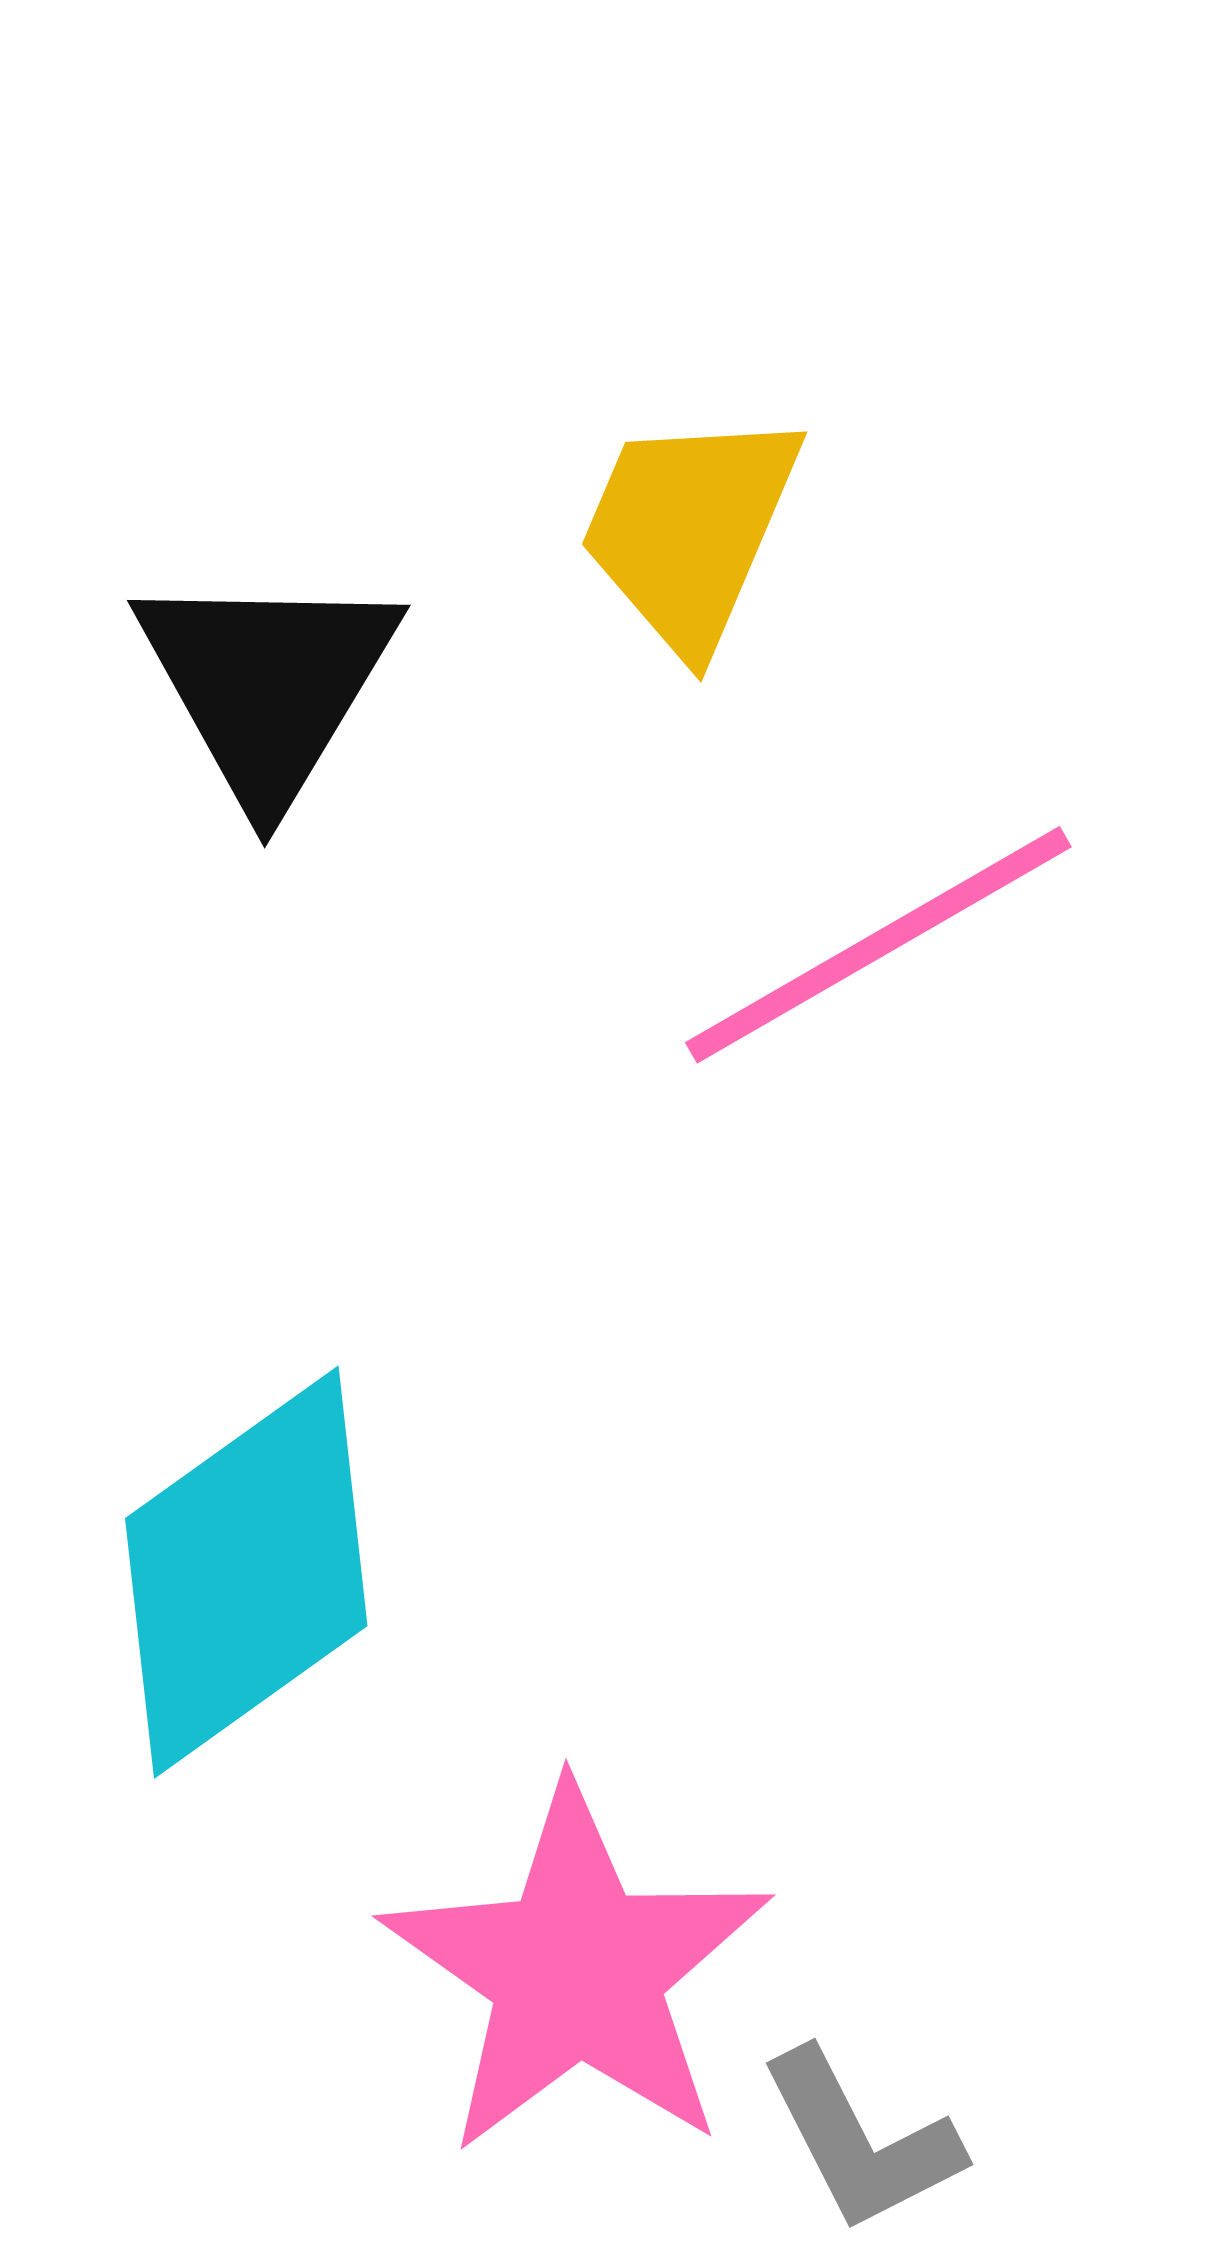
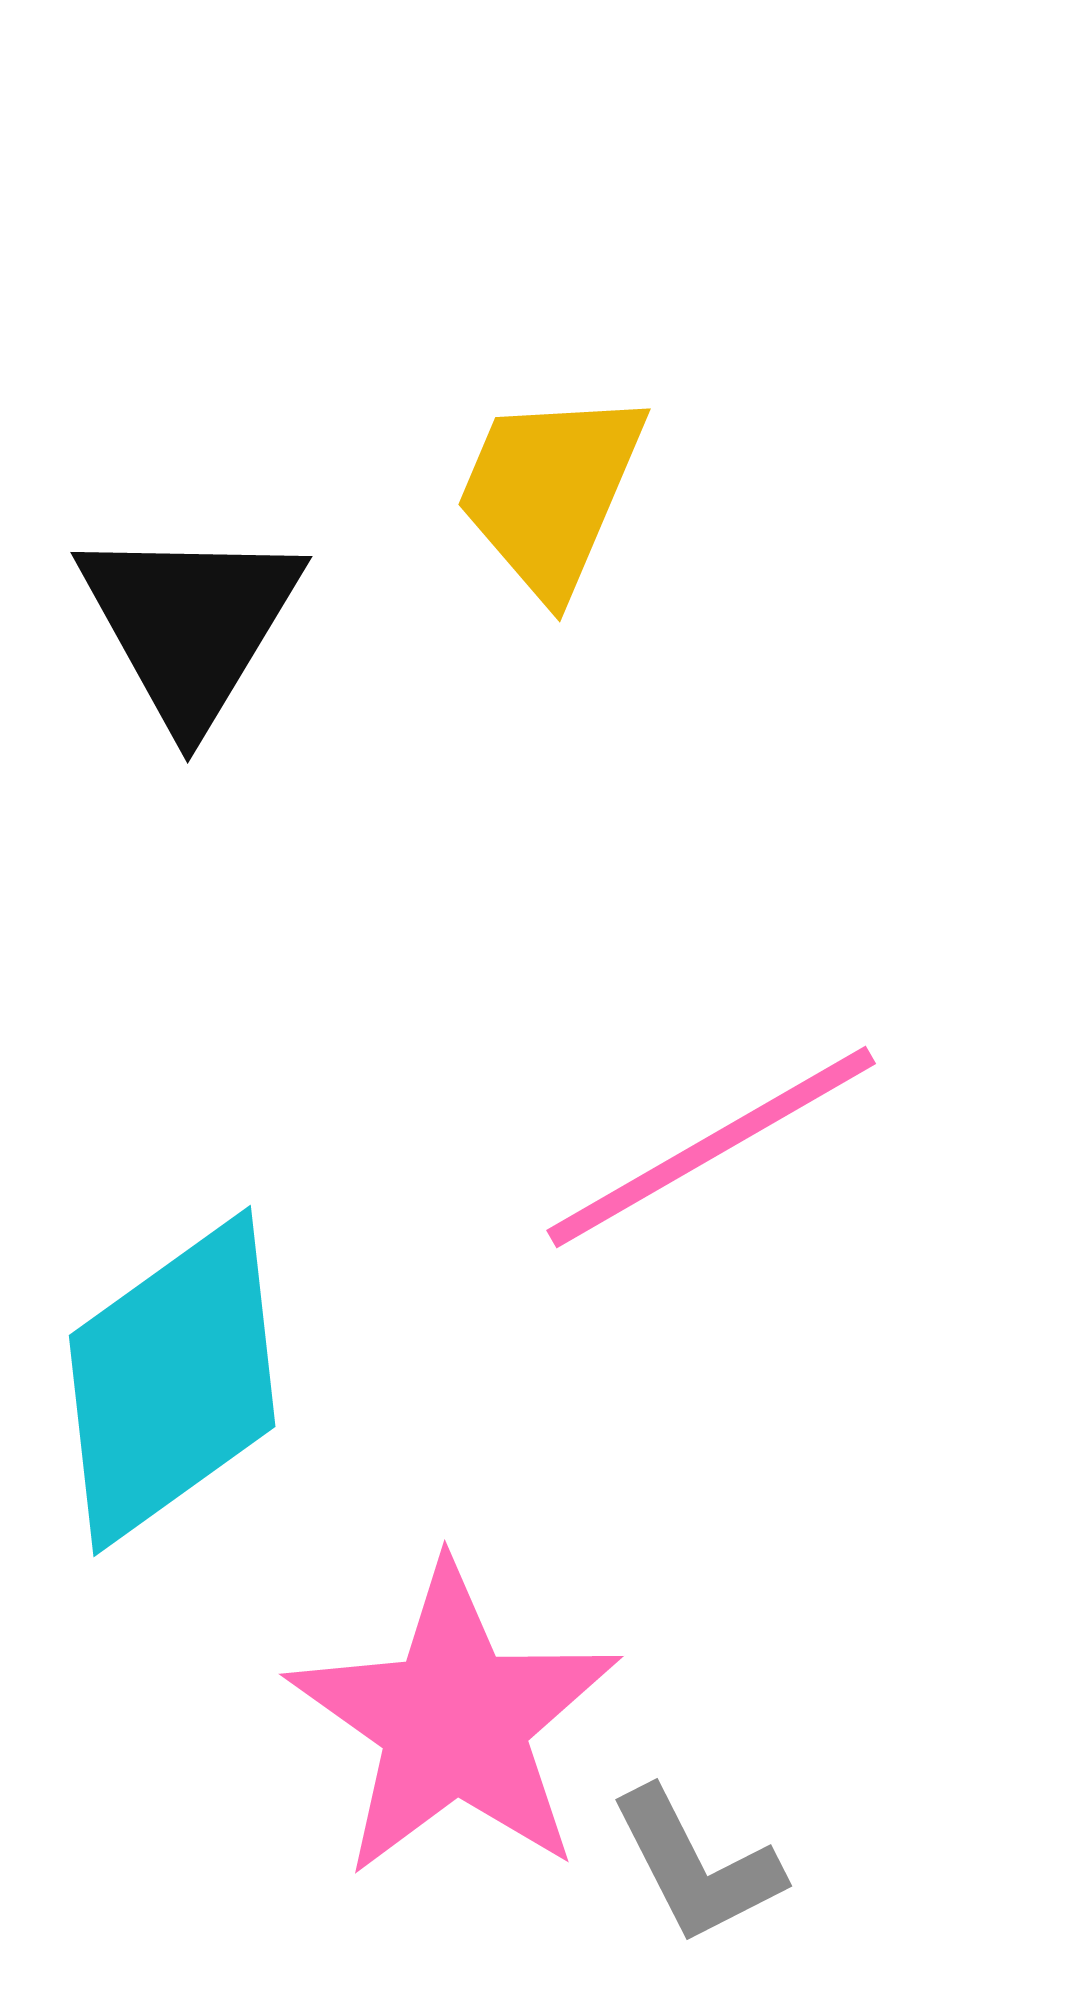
pink line: (878, 945) -> (711, 1147), moved

